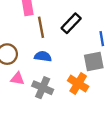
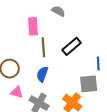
blue semicircle: (43, 56) -> (42, 74), turned -84

